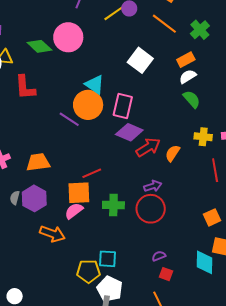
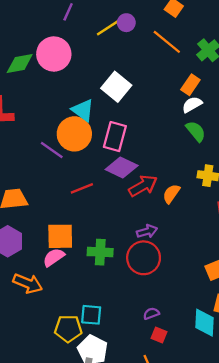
green diamond: (39, 46) -> (20, 63), turned -55
white square: (140, 60) -> (116, 87), moved
orange rectangle: (186, 60) -> (190, 85), turned -30
red line: (92, 173) -> (82, 188), moved

